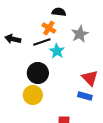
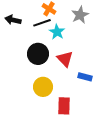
red triangle: (90, 78) -> (65, 59), moved
yellow circle: (33, 95) -> (43, 87), moved

